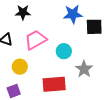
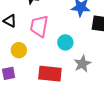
pink trapezoid: (36, 40) -> (39, 26), turned -60

